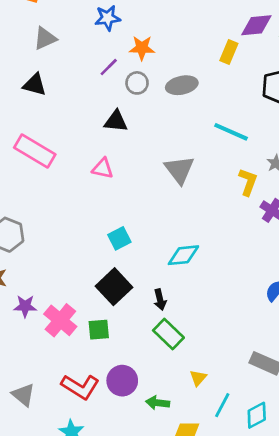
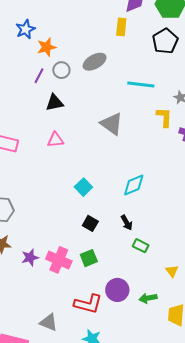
orange star: (142, 48) -> (47, 47), moved
purple line: (109, 67) -> (39, 76), moved
black square: (114, 287) -> (90, 223), size x0.6
green rectangle: (168, 334) -> (141, 246), size x0.7

